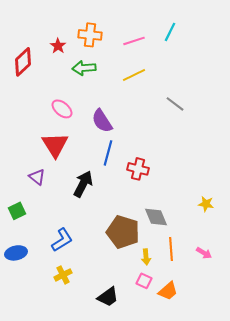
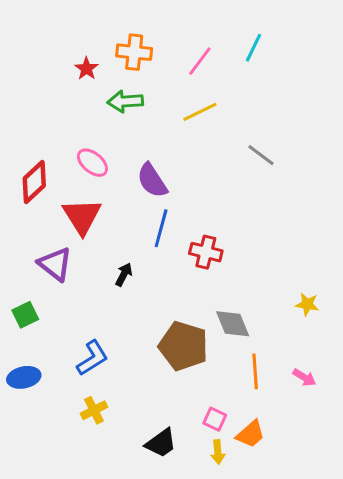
pink line: (134, 41) -> (200, 61), turned -35
red diamond: (23, 62) -> (34, 182), moved
purple triangle: (37, 177) -> (55, 264), size x1.4
black arrow: (83, 184) -> (124, 274), size x0.6
yellow arrow: (146, 257) -> (218, 452), moved

